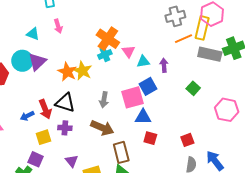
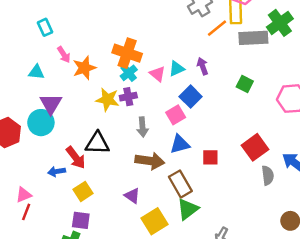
pink triangle: (128, 52) -> (157, 74), moved
cyan circle: (22, 61) -> (41, 123), moved
orange star: (67, 72) -> (84, 68), moved, turned -30
pink square: (132, 97) -> (176, 115), size x0.7
blue arrow: (27, 116) -> (57, 171), turned 32
blue triangle: (143, 117) -> (180, 144), moved
purple cross: (65, 128) -> (128, 97), moved
red square: (187, 140) -> (255, 147), size x1.5
purple triangle: (72, 161) -> (132, 196), moved

